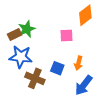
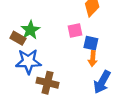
brown rectangle: (15, 35) -> (18, 38), turned 64
blue square: (57, 68) -> (91, 43), moved

